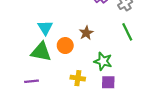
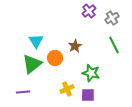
green triangle: (41, 52) -> (32, 64), turned -50
yellow cross: (78, 78) -> (67, 89), turned -32
purple square: (108, 82) -> (88, 95), moved

